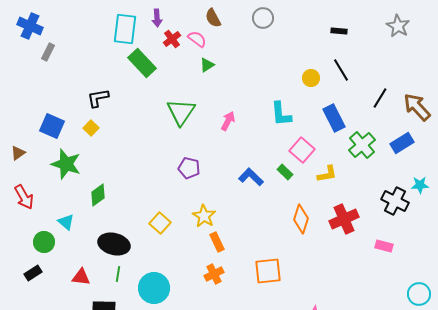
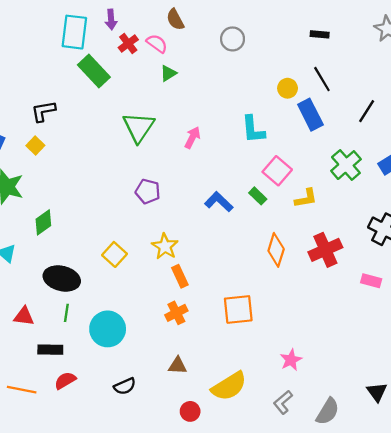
gray circle: (263, 18) -> (233, 39), moved
blue rectangle: (334, 118) -> (310, 115), moved

